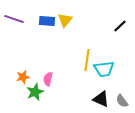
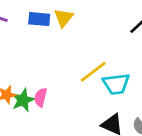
yellow line: (87, 60) -> (93, 72), turned 45
green star: (35, 92) -> (23, 100), moved

